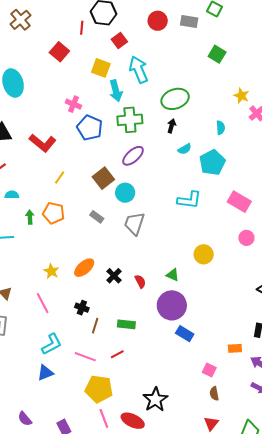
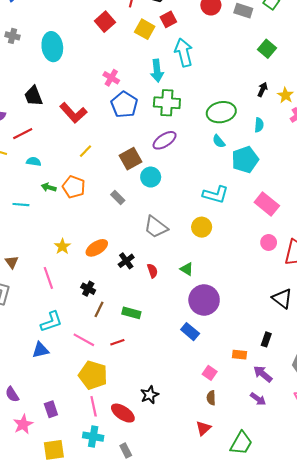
yellow square: (101, 68) -> (145, 29), moved
green ellipse: (175, 99) -> (221, 112), moved
black arrow: (172, 126) -> (263, 89), moved
cyan semicircle: (185, 149) -> (219, 141), turned 72
green arrow: (30, 217) -> (49, 187), turned -80
gray trapezoid: (134, 224) -> (156, 227), moved, turned -80
yellow circle: (204, 254) -> (202, 227), moved
purple circle: (172, 305) -> (204, 300), moved
black star: (155, 400) -> (150, 395), size x0.7

